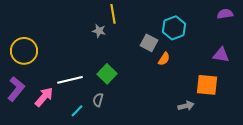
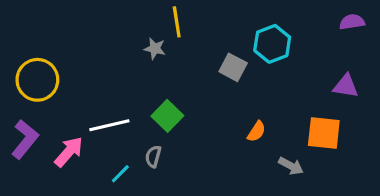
orange semicircle: (164, 59) -> (257, 131), moved
gray arrow: (186, 106) -> (291, 166), turned 42

